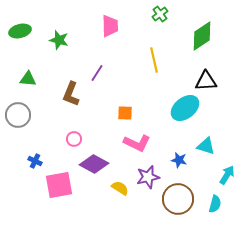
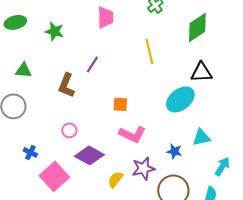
cyan triangle: (206, 146) -> (201, 137), turned -30
pink square: (59, 185) -> (54, 176), turned -32
yellow semicircle: (120, 188) -> (115, 179), turned -84

